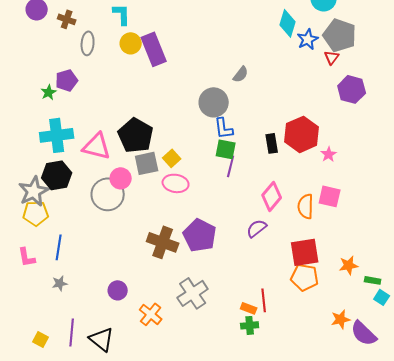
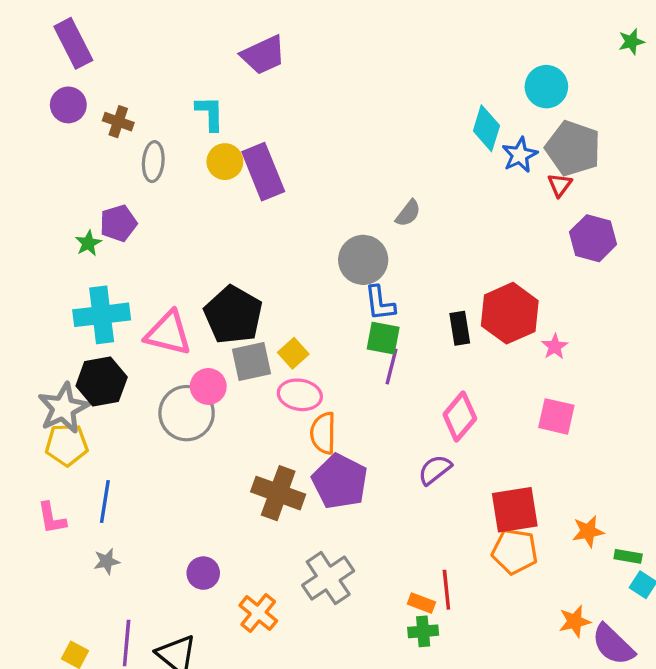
orange semicircle: (306, 206) -> (323, 433), moved

